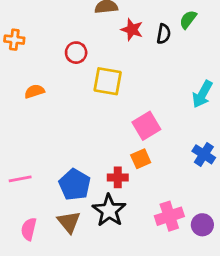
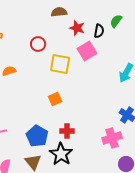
pink square: (146, 126) -> (87, 51), moved
orange square: (141, 159) -> (55, 99), moved
pink cross: (169, 216) -> (112, 138), moved

